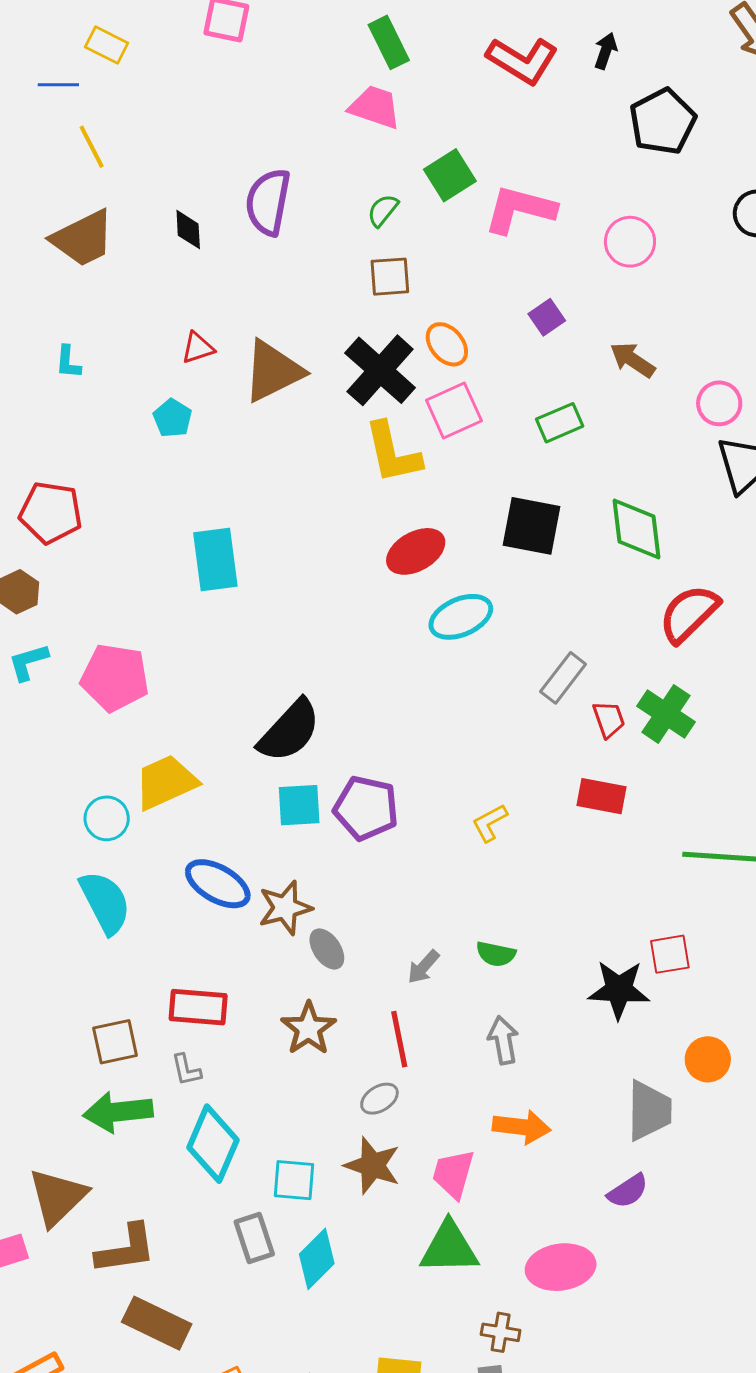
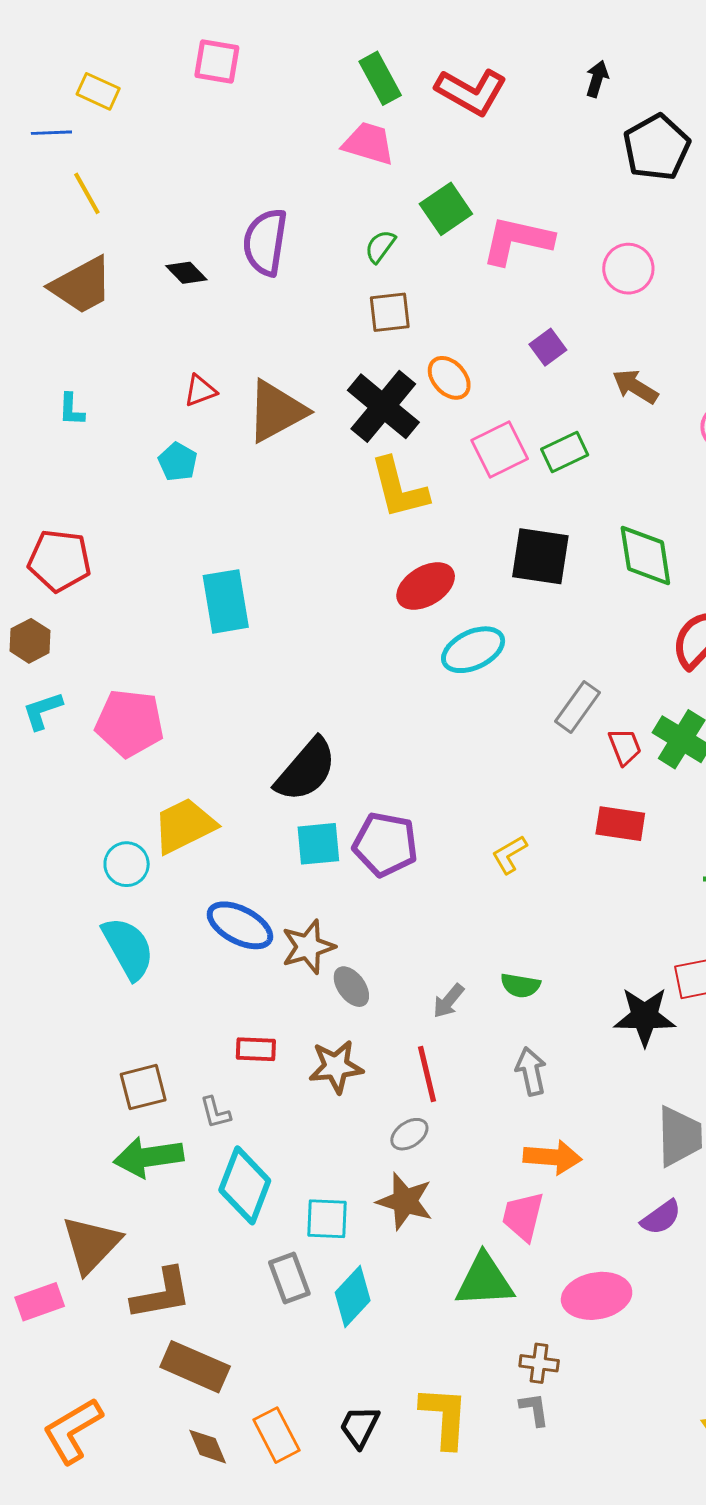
red L-shape: (522, 60) -> (471, 92), moved
black diamond: (188, 230) -> (186, 273), turned -39
pink square: (454, 411) -> (500, 450), moved
red rectangle: (198, 1007) -> (256, 1049), moved, size x0.7
brown star: (309, 1028) -> (336, 1067), turned 30
pink trapezoid: (453, 1174) -> (523, 1216), moved

